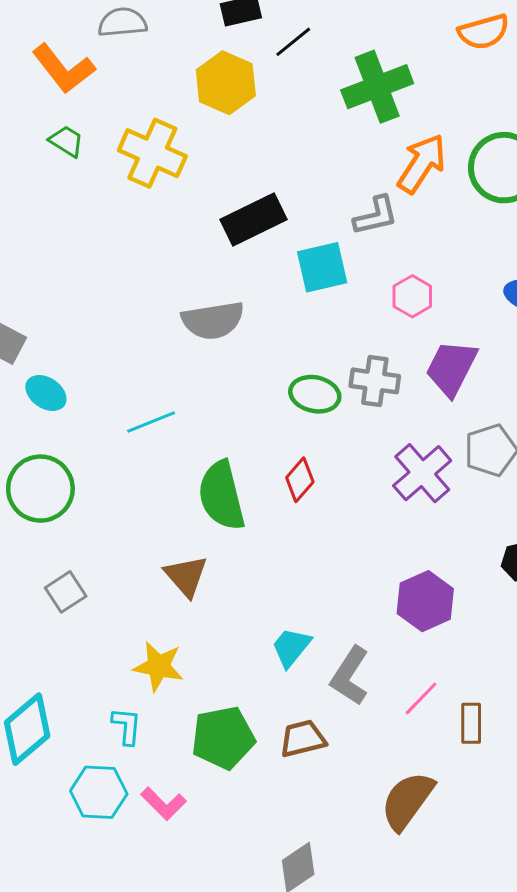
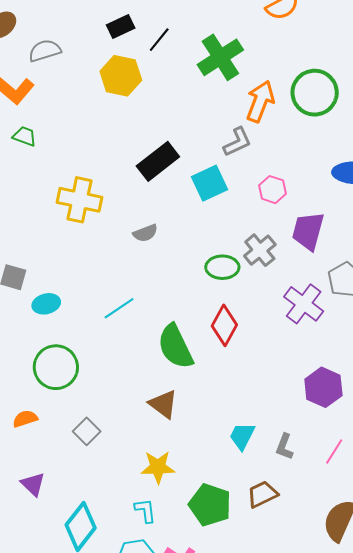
yellow cross: (152, 153) -> (80, 200), moved
gray semicircle: (213, 320) -> (145, 233), size x0.6
gray cross: (375, 381) -> (260, 250), turned -36
cyan ellipse: (46, 393) -> (46, 304), turned -36
red diamond: (300, 480) -> (224, 325), size x1.4
gray L-shape: (350, 676) -> (284, 447), size x0.7
green pentagon: (223, 738) -> (210, 505), turned -30

